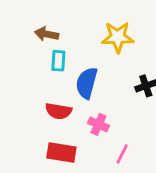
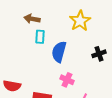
yellow star: (118, 37) -> (80, 21), turned -30
red semicircle: (58, 111) -> (12, 86), moved

